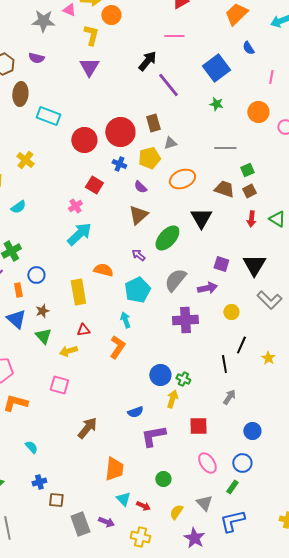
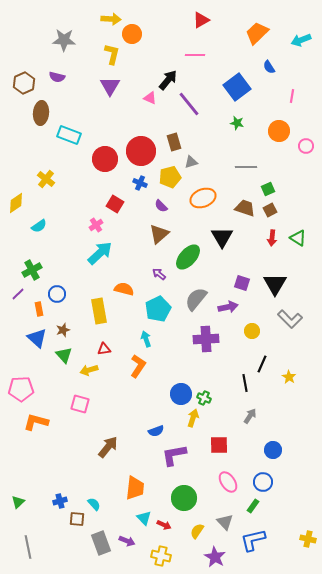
pink triangle: (69, 10) -> (150, 98), moved
cyan semicircle: (31, 447) -> (94, 504), moved
green circle: (163, 479) -> (184, 498), size x1.6

